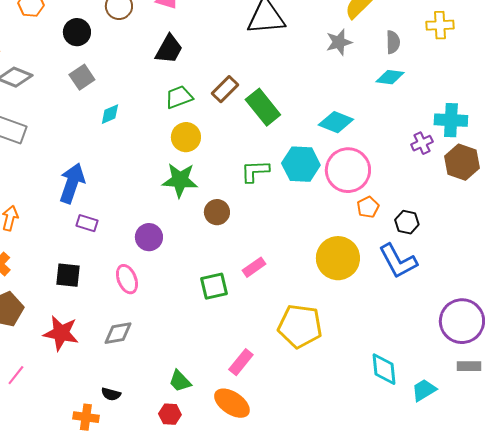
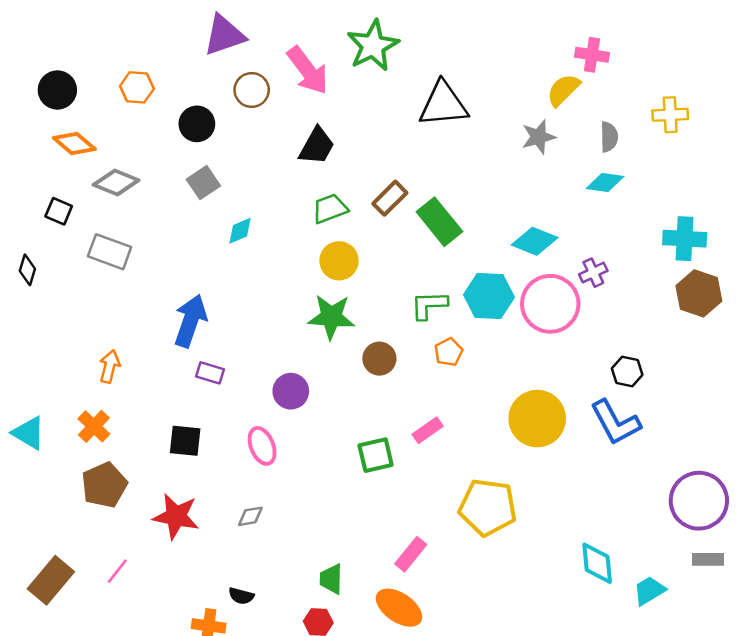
purple cross: (422, 143) -> (593, 273), moved
orange pentagon: (368, 207) -> (449, 352), moved
gray diamond: (118, 333) -> (250, 516), size x0.7
green trapezoid: (180, 381) -> (331, 579), turned 45

